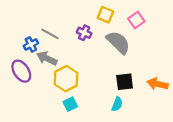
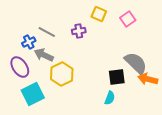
purple cross: (84, 33) -> (79, 31), turned -32
gray semicircle: (118, 42) -> (136, 63), moved
cyan square: (70, 104) -> (33, 94), moved, size x1.6

